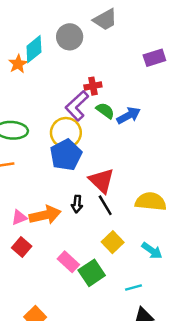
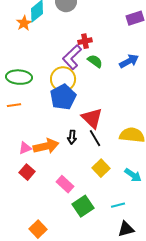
blue arrow: (129, 116) -> (129, 61), moved
green square: (92, 273) -> (83, 206), moved

